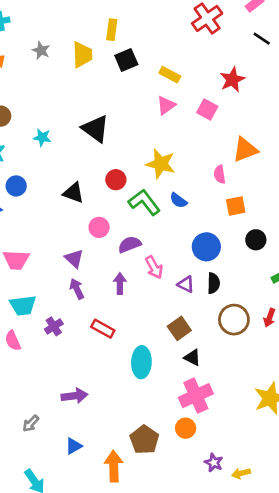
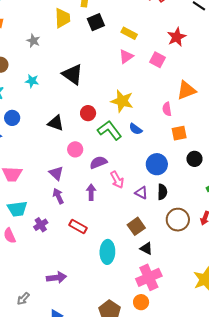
gray star: (41, 50) -> (33, 41), moved

